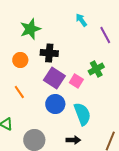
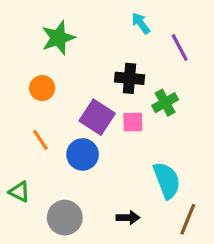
black cross: (49, 53) -> (130, 78), moved
pink square: (76, 81) -> (133, 122), turned -32
blue circle: (55, 104) -> (83, 154), moved
cyan semicircle: (82, 114) -> (167, 180), moved

